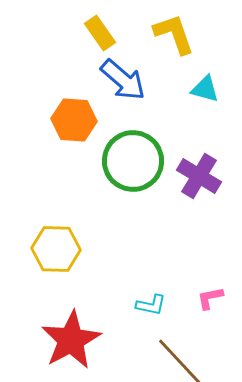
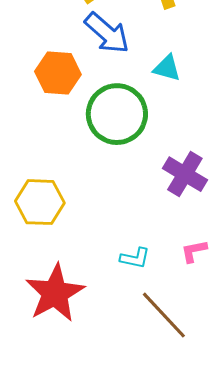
cyan triangle: (205, 89) -> (167, 68), moved
purple cross: (199, 176) -> (185, 174), moved

